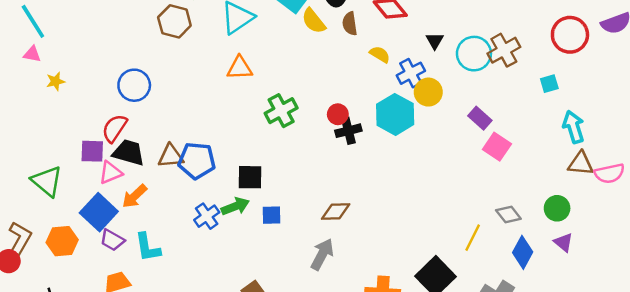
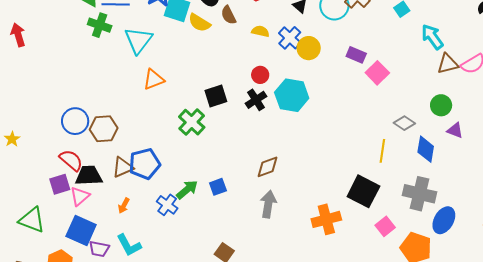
brown hexagon: (174, 21) -> (104, 129), moved
green cross: (281, 111) -> (192, 122), moved
red circle: (338, 114) -> (260, 75), moved
cyan hexagon: (395, 114) -> (292, 95), moved
red semicircle: (115, 128) -> (71, 160), turned 115
pink square: (497, 147) -> (377, 73), turned 30
black square: (250, 177) -> (216, 96), moved
orange arrow: (134, 196) -> (124, 206), moved, size x0.7

